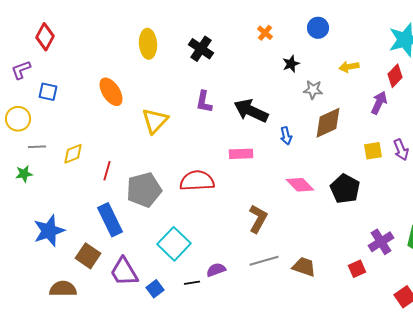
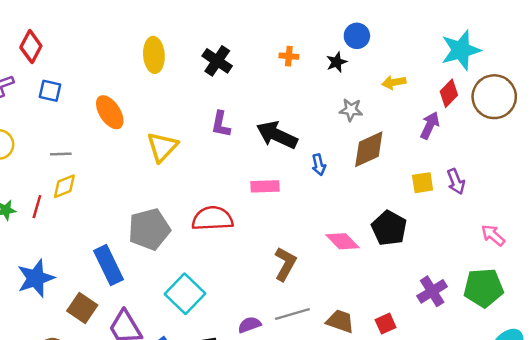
orange cross: (265, 33) -> (289, 56), moved, turned -35
black star: (291, 64) -> (337, 62), moved
blue square: (48, 92) -> (50, 91), moved
gray line: (37, 147) -> (61, 154), moved
red line: (107, 171) -> (37, 207), moved
pink diamond: (300, 185) -> (343, 241), moved
red square: (357, 269) -> (386, 324), moved
purple semicircle: (216, 270) -> (249, 325), moved

